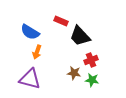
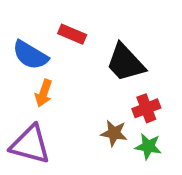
red rectangle: (61, 21) -> (72, 34), moved

